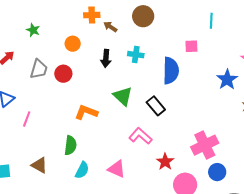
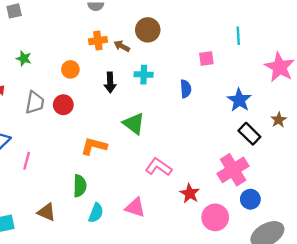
orange cross: (92, 15) -> (98, 41), moved
cyan line: (211, 21) -> (238, 36), moved
brown arrow: (110, 27) -> (122, 46), moved
blue semicircle: (171, 71) -> (186, 89), size x0.6
blue star: (227, 80) -> (239, 100), moved
black rectangle: (156, 106) -> (249, 134), moved

